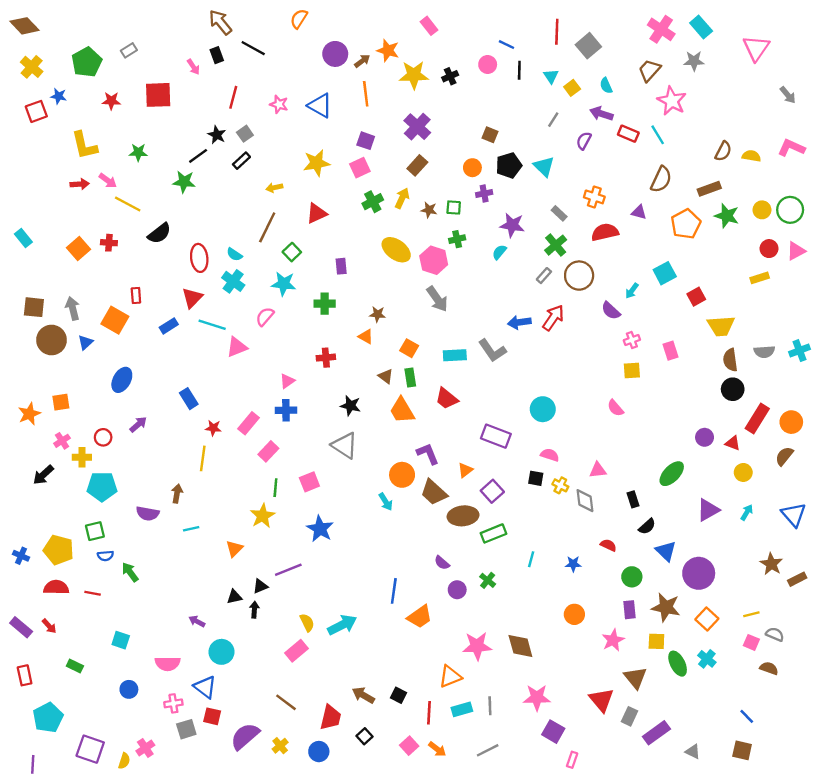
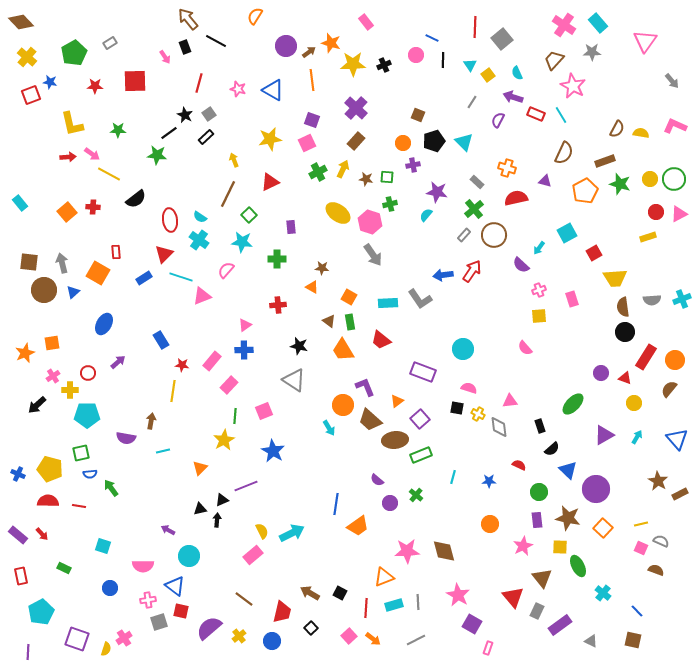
yellow arrow: (274, 188) -> (234, 160), turned 80
cyan cross: (707, 659) -> (603, 593), moved
pink star: (537, 698) -> (458, 595), turned 30

